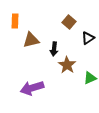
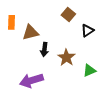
orange rectangle: (15, 21) -> (11, 22), moved
black arrow: (54, 49) -> (44, 49), moved

